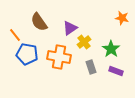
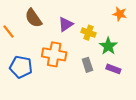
yellow cross: (84, 42) -> (88, 33), moved, turned -32
blue pentagon: (27, 54) -> (21, 67), moved

